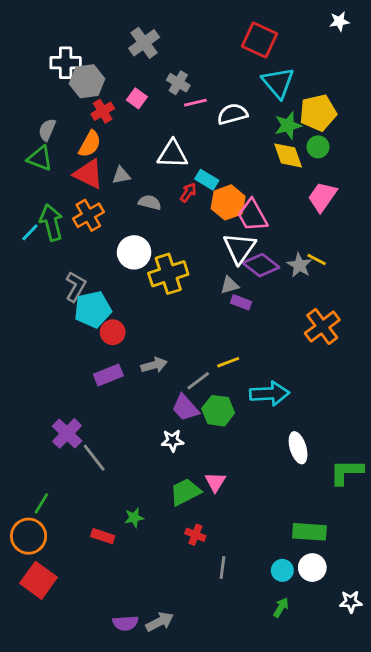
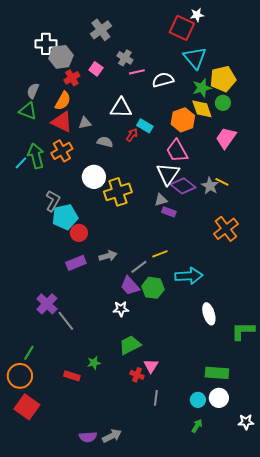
white star: (339, 21) -> (197, 15), moved
orange hexagon: (228, 202) -> (183, 120), moved
pink triangle: (215, 482) -> (151, 366), moved

